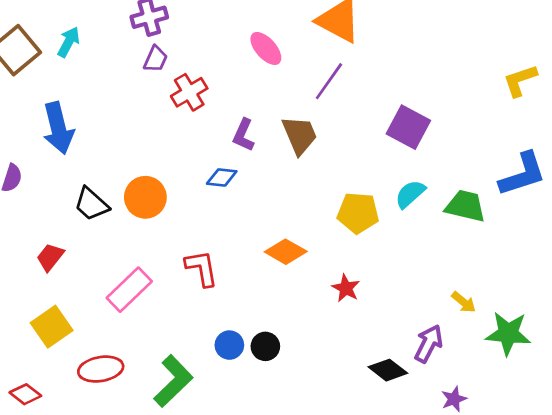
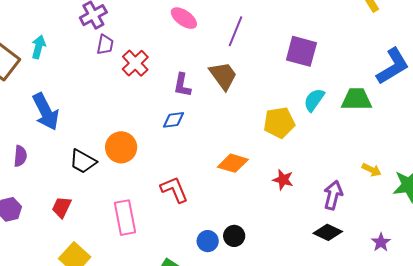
pink rectangle: (129, 290) -> (125, 218), turned -44
purple arrow: (429, 344) -> (333, 195), moved

